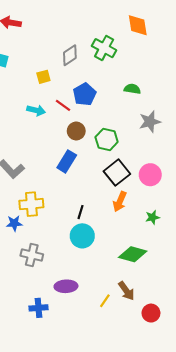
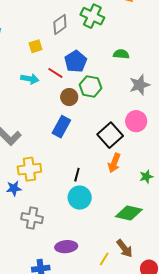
green hexagon: (107, 140) -> (91, 86), moved
pink circle: (150, 175) -> (136, 121), moved

